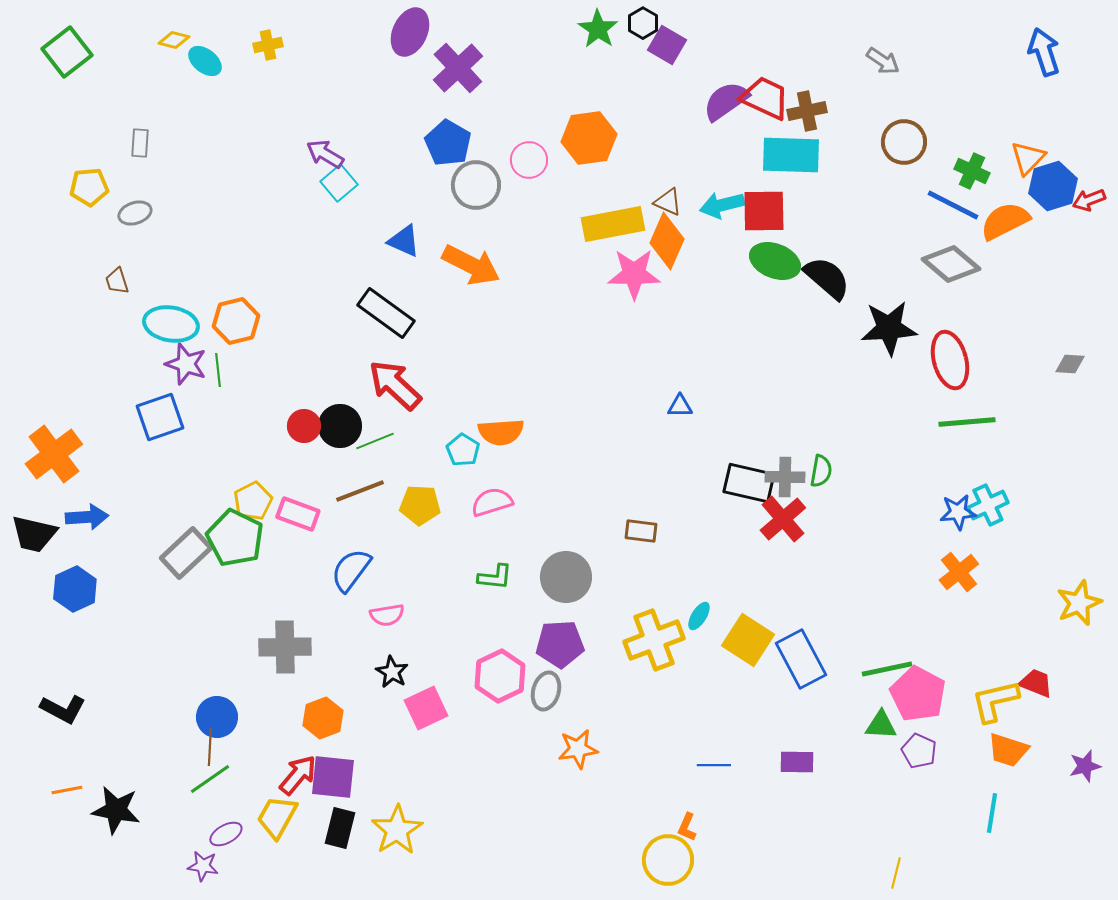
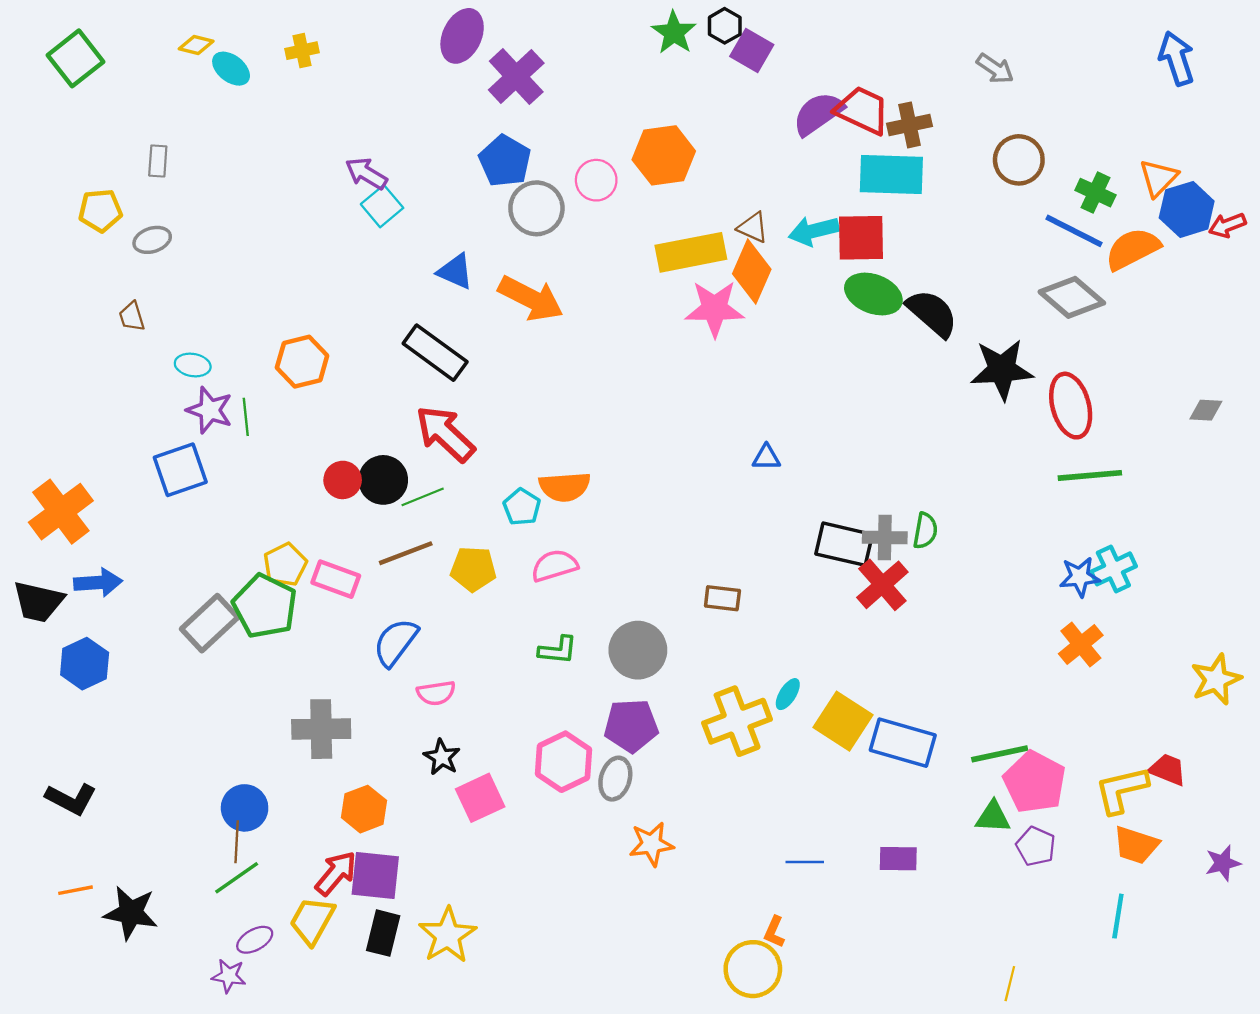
orange hexagon: (236, 321) -> (302, 362), moved
cyan ellipse: (171, 324) -> (193, 365), size x0.6
blue rectangle: (801, 659) -> (903, 743), turned -46

